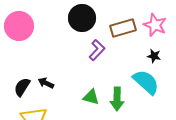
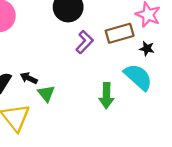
brown rectangle: (123, 28) -> (120, 33), moved
green triangle: (91, 97) -> (46, 93), moved, turned 36

